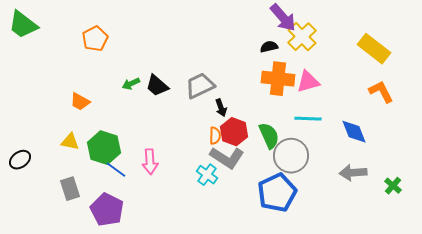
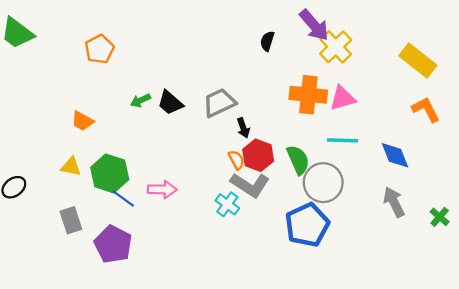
black semicircle: (269, 47) -> (267, 41), moved, turned -60
orange semicircle: (215, 136) -> (236, 160), turned -30
pink arrow: (150, 162) -> (162, 189), turned -85
gray arrow: (353, 173) -> (394, 202), turned 68

